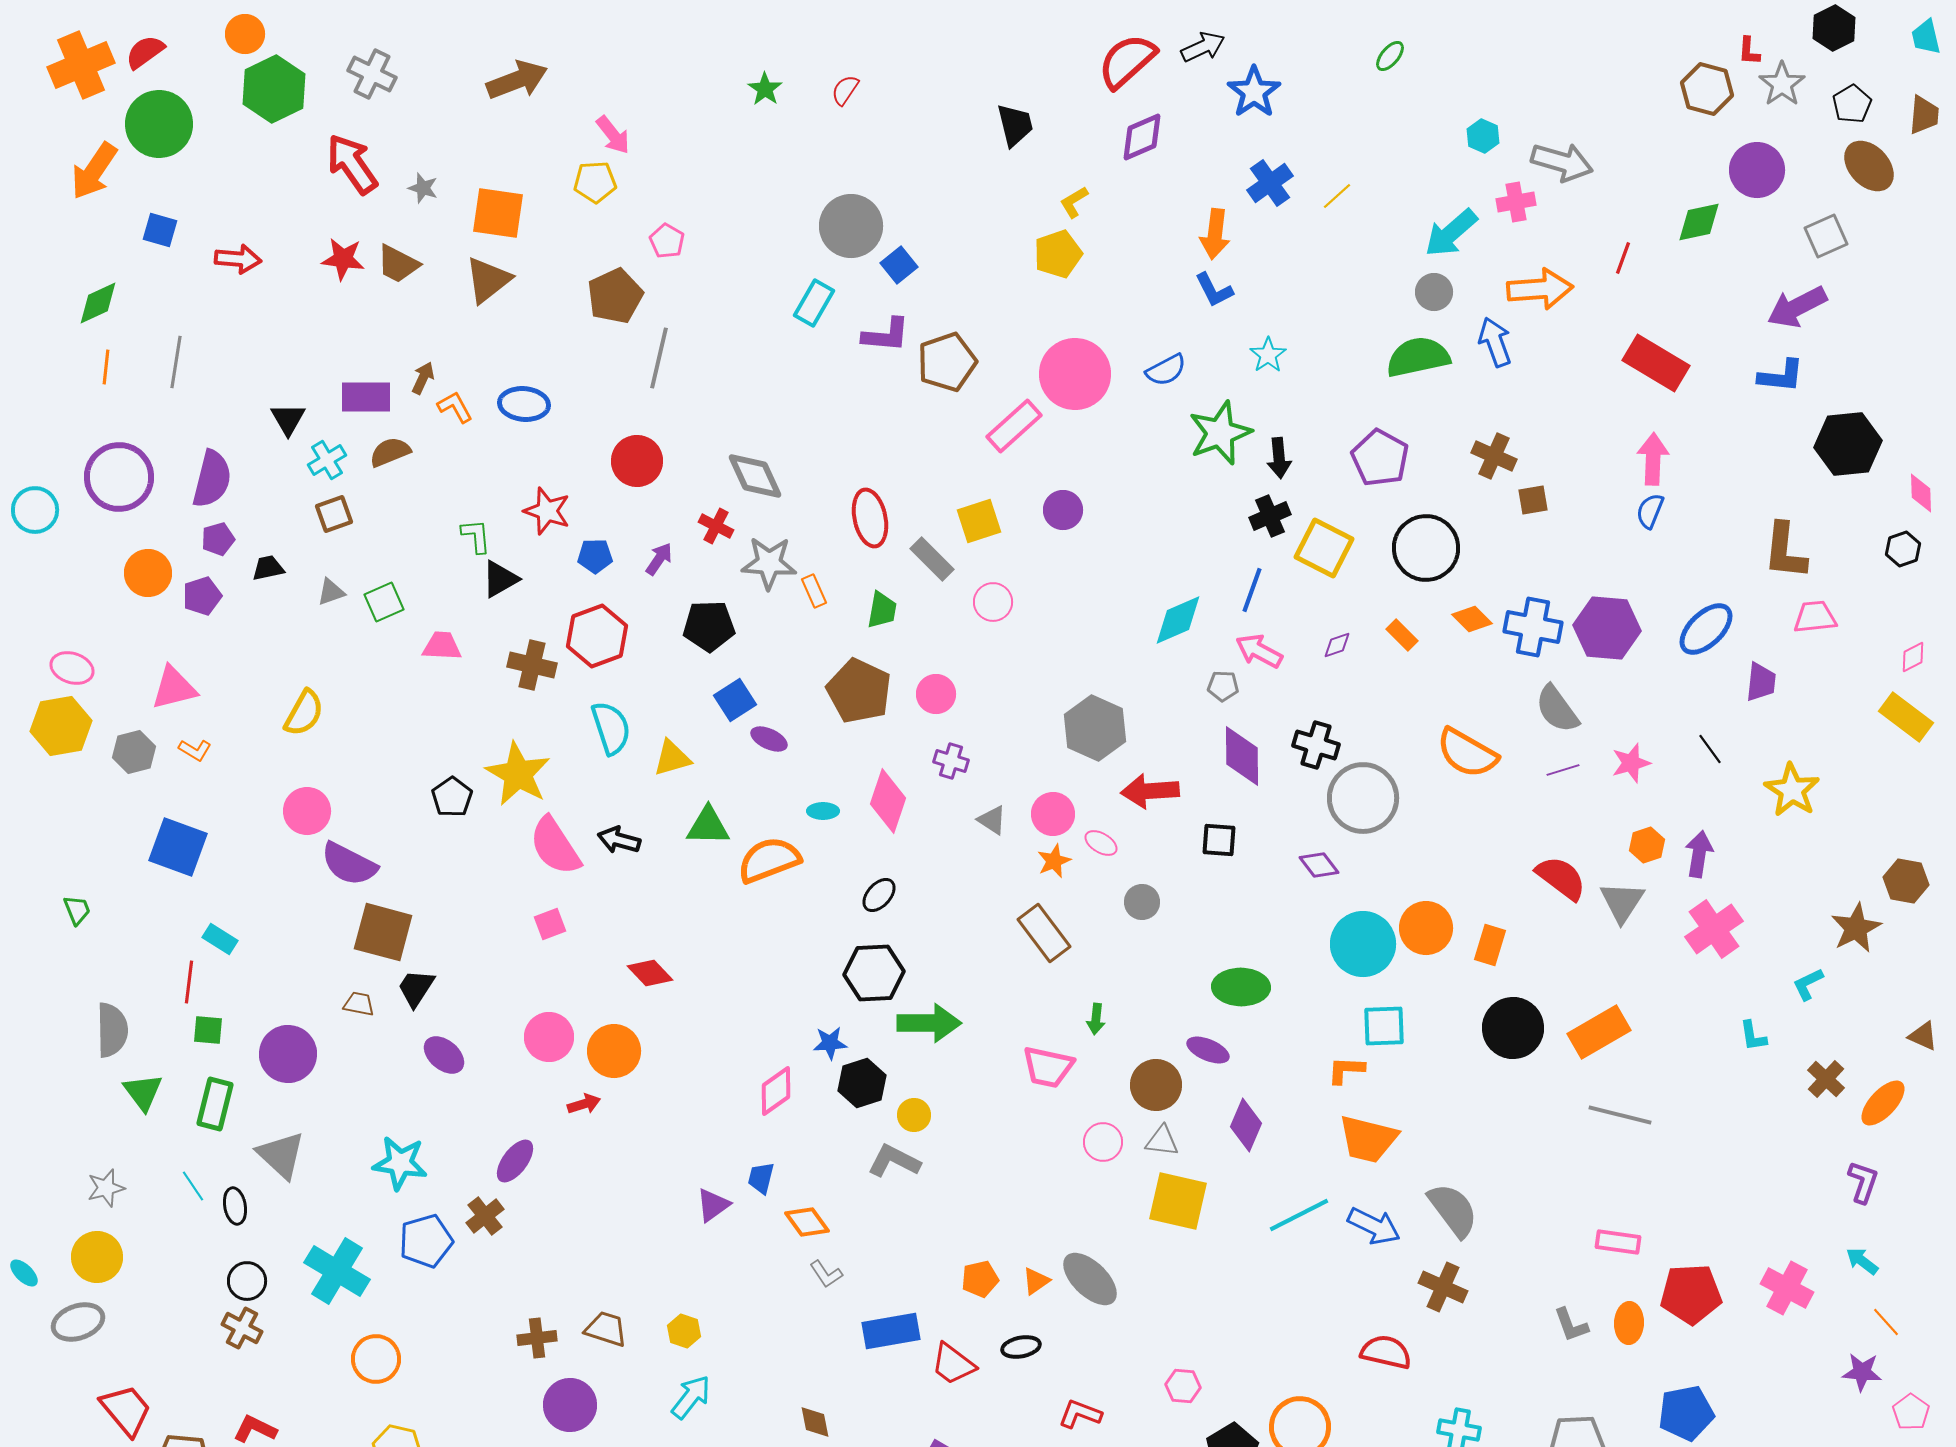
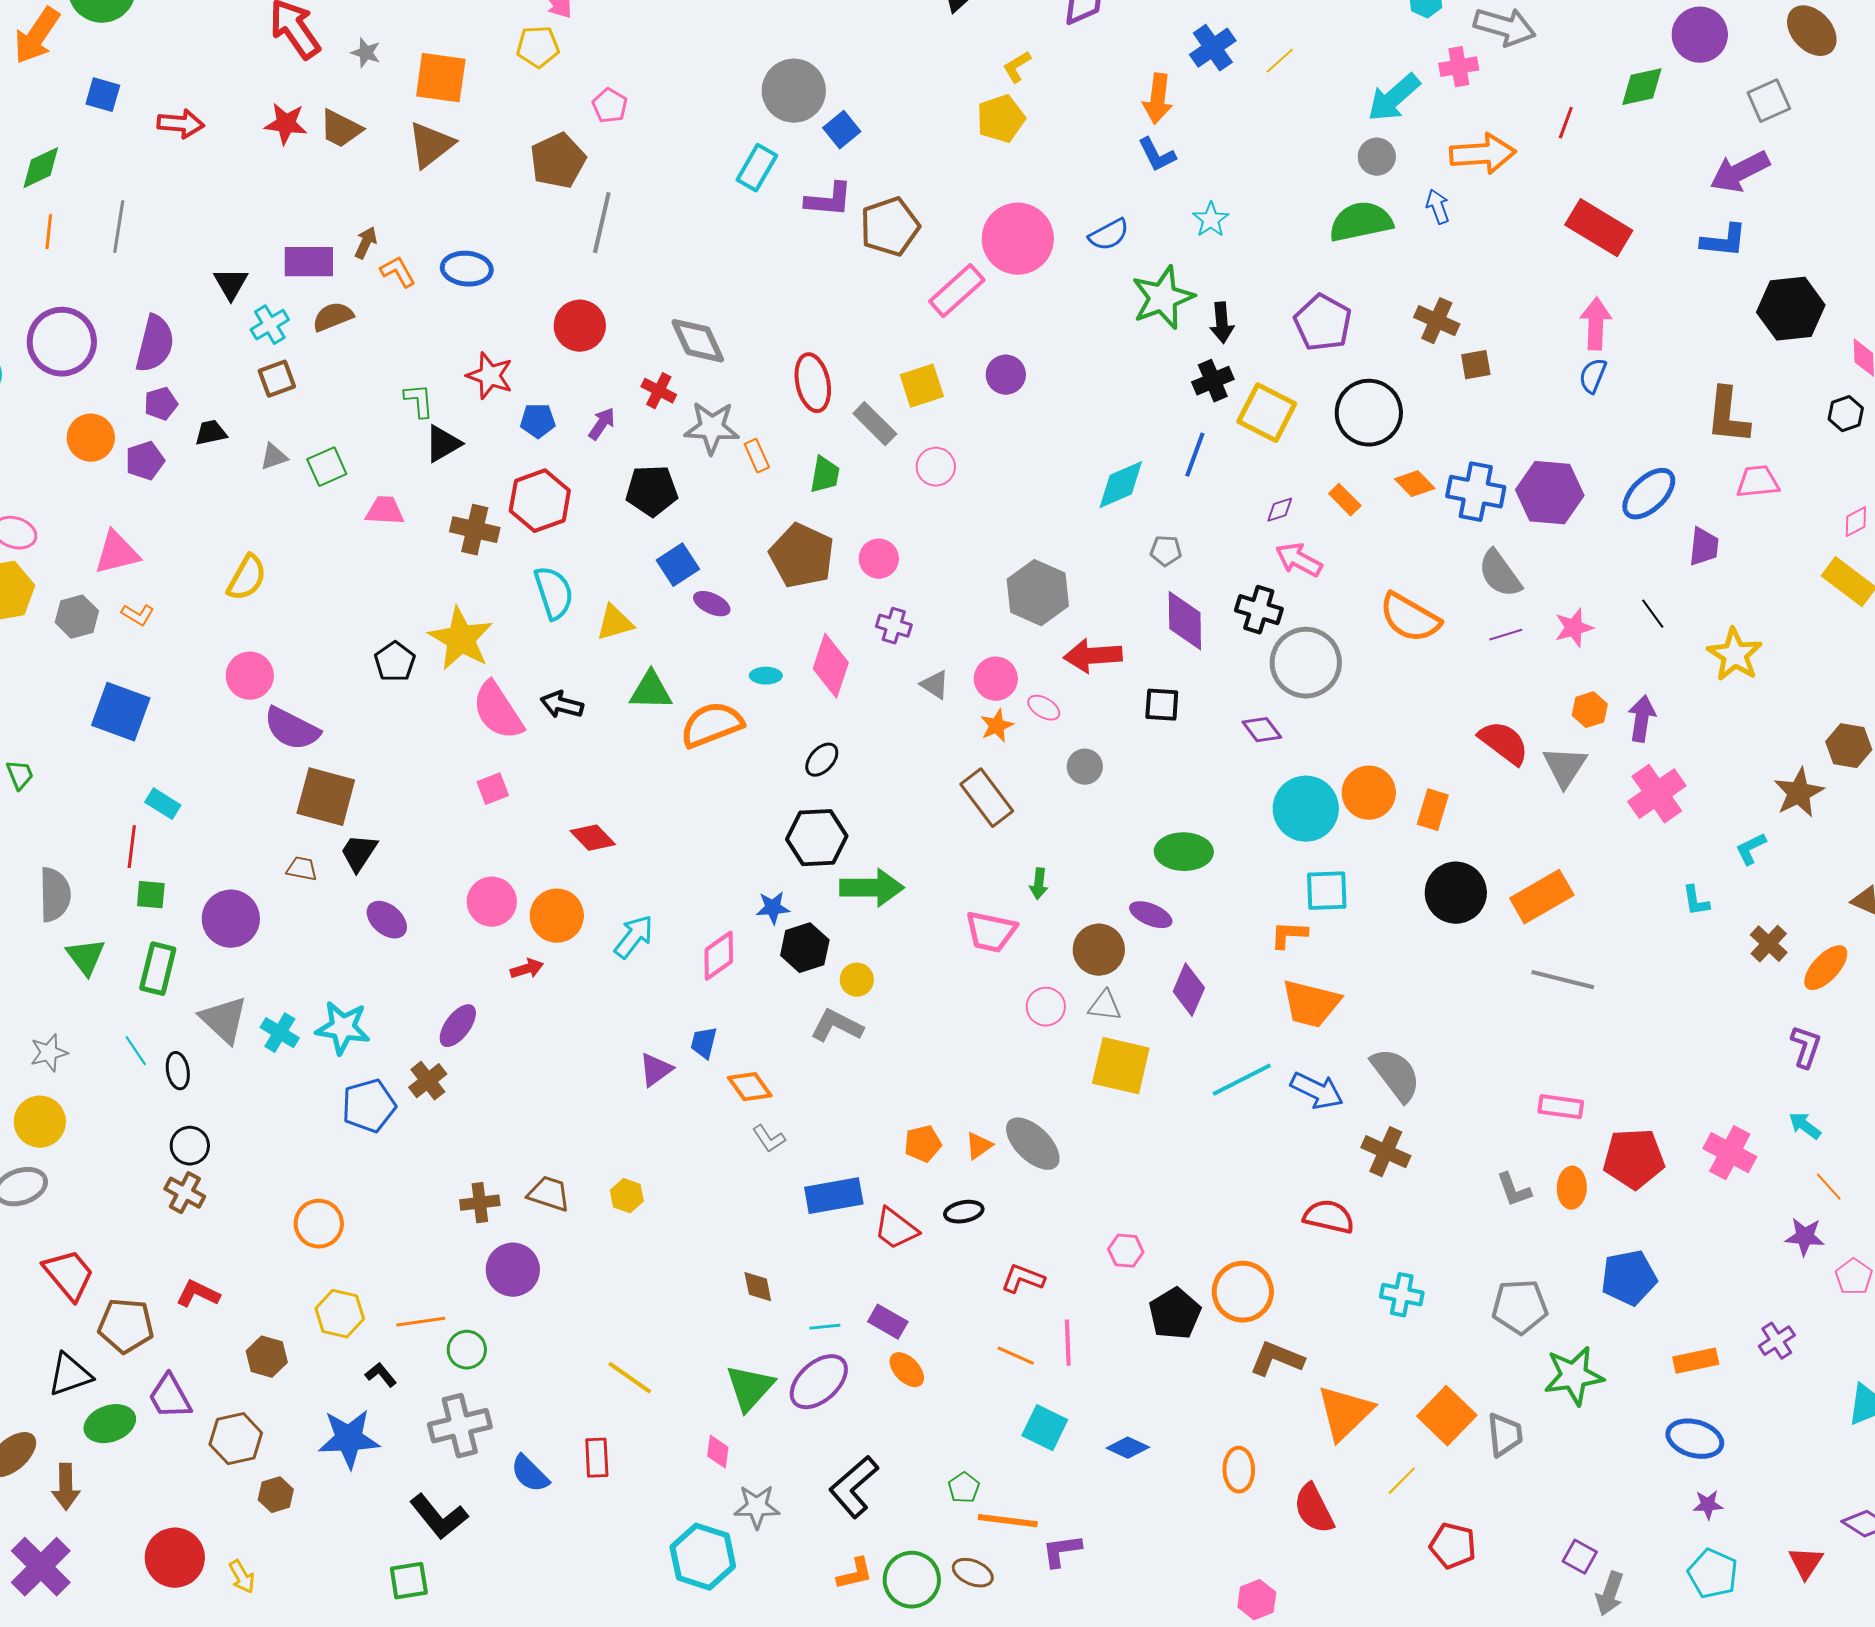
blue arrow: (1495, 342) -> (1438, 207), size x0.7
pink arrow: (1259, 651) -> (1299, 560), moved
cyan cross: (337, 1271) -> (280, 1033), moved, size x0.6
cyan arrow: (691, 1397) -> (634, 937), moved

